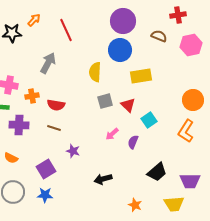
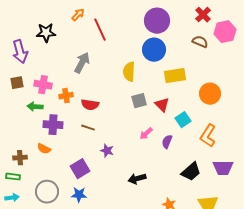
red cross: (178, 15) -> (203, 15), moved, turned -35
orange arrow: (34, 20) -> (78, 15), moved
brown semicircle: (159, 36) -> (200, 42), moved
pink hexagon: (191, 45) -> (225, 32), moved
orange circle: (193, 100) -> (210, 94), moved
orange L-shape: (186, 131) -> (208, 136), moved
orange semicircle: (11, 158) -> (44, 149), moved
purple trapezoid: (190, 181) -> (223, 168), moved

